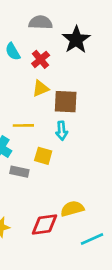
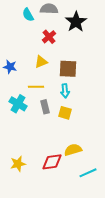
cyan semicircle: (13, 51) -> (28, 15), moved
yellow triangle: (41, 88) -> (41, 62), moved
yellow square: (43, 156) -> (65, 113), moved
gray rectangle: (19, 172) -> (45, 107), moved, turned 64

